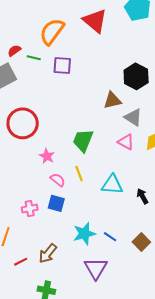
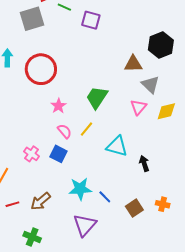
pink triangle: (126, 142) -> (138, 107), turned 30
yellow line: (79, 174) -> (87, 129), turned 49
pink cross: (30, 209) -> (32, 154), turned 35

